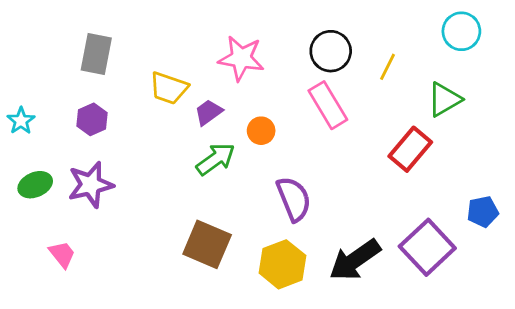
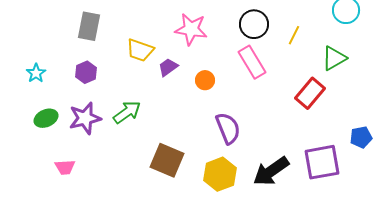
green arrow: (216, 159) -> (127, 112), moved
purple square: (427, 247) -> (322, 162), turned 33
pink trapezoid: (62, 254) -> (65, 167), turned 125

